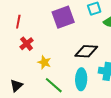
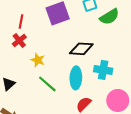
red line: (18, 22) -> (21, 21), moved

